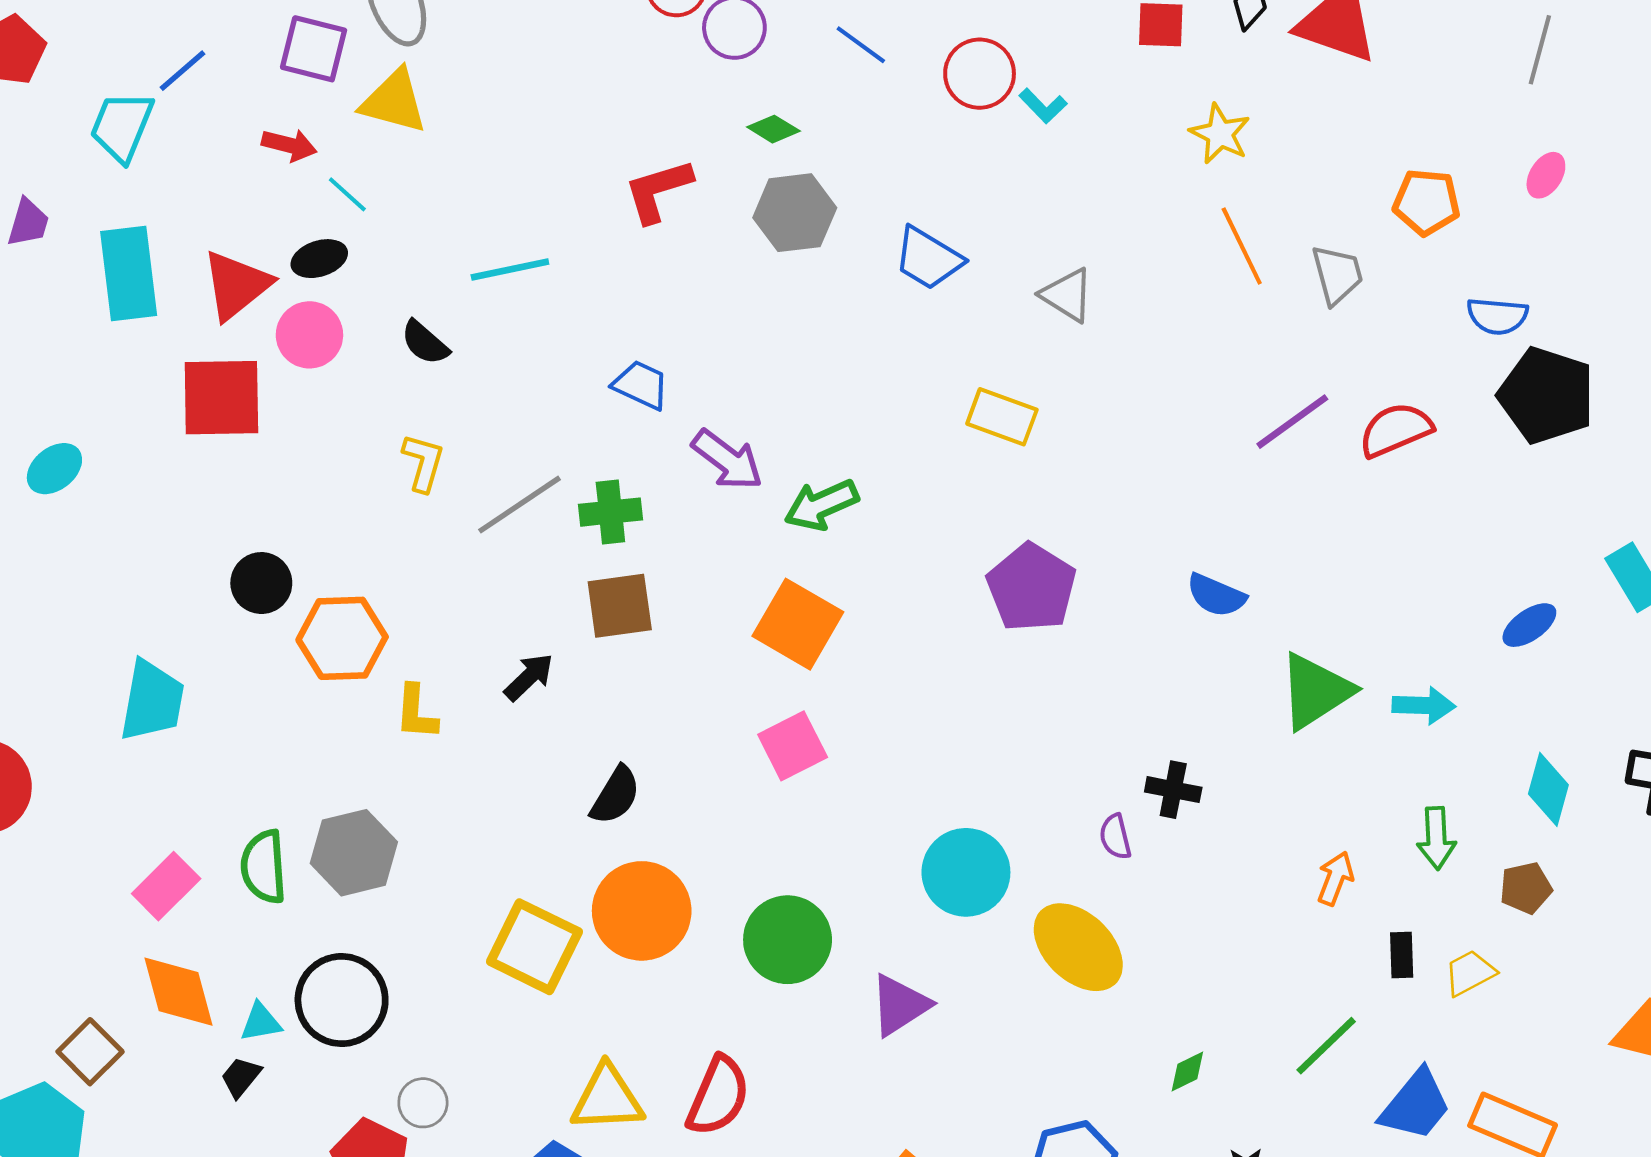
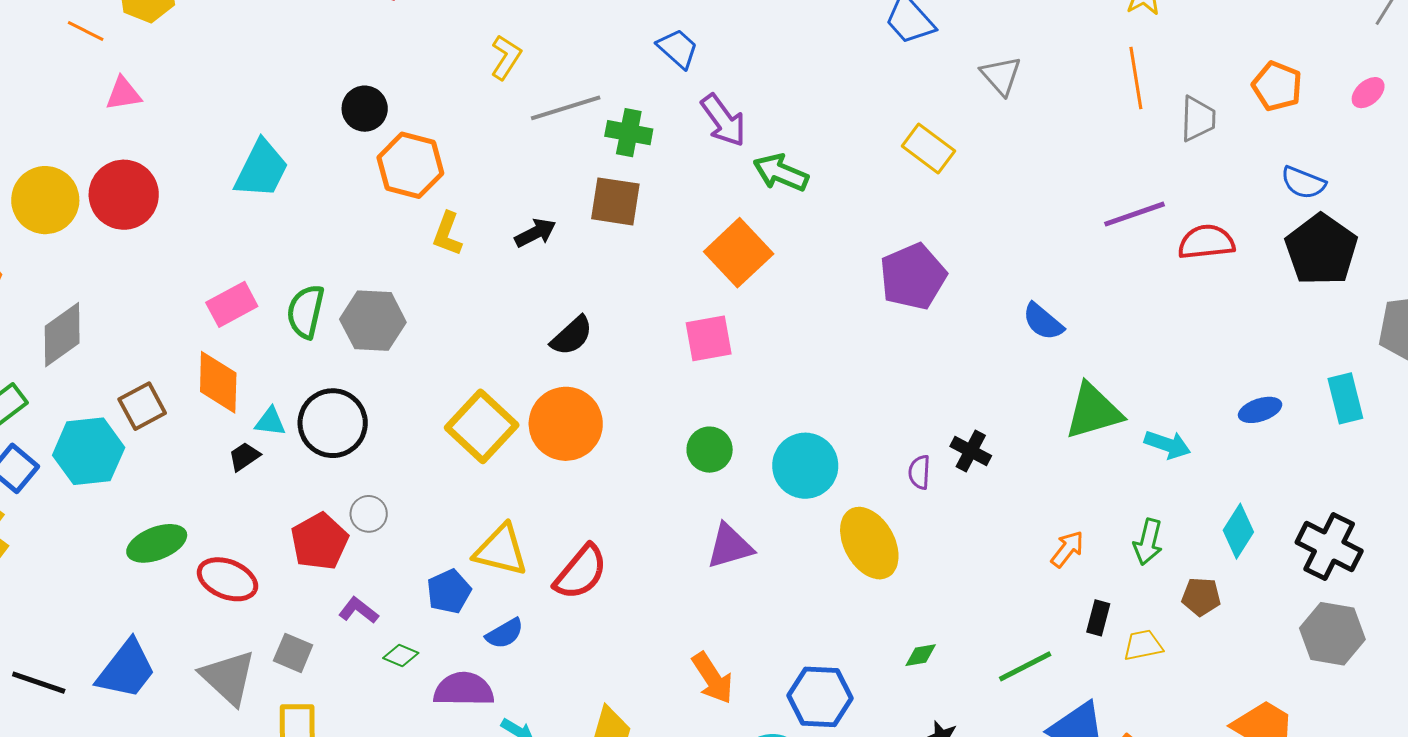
green arrow: (821, 505) -> (781, 173), turned 30
green circle: (788, 940) -> (710, 450), moved, size x0.7

